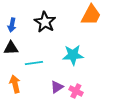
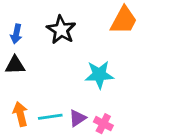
cyan line: (34, 63) -> (50, 117), moved

